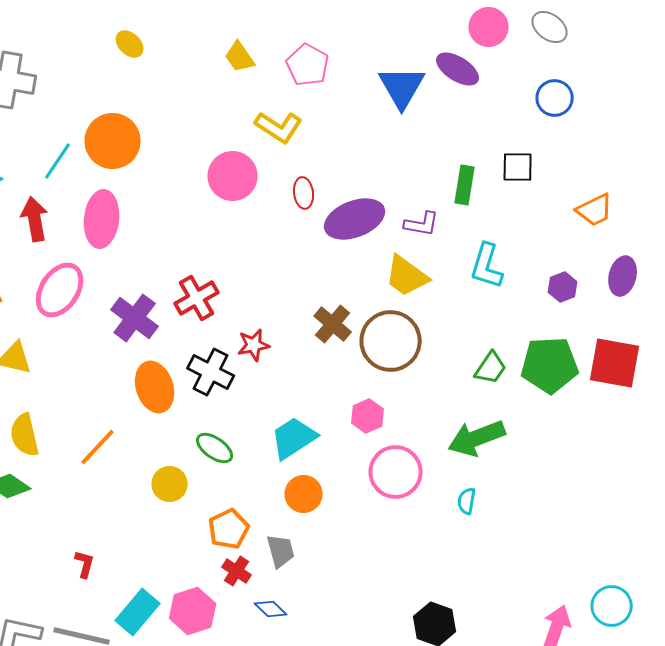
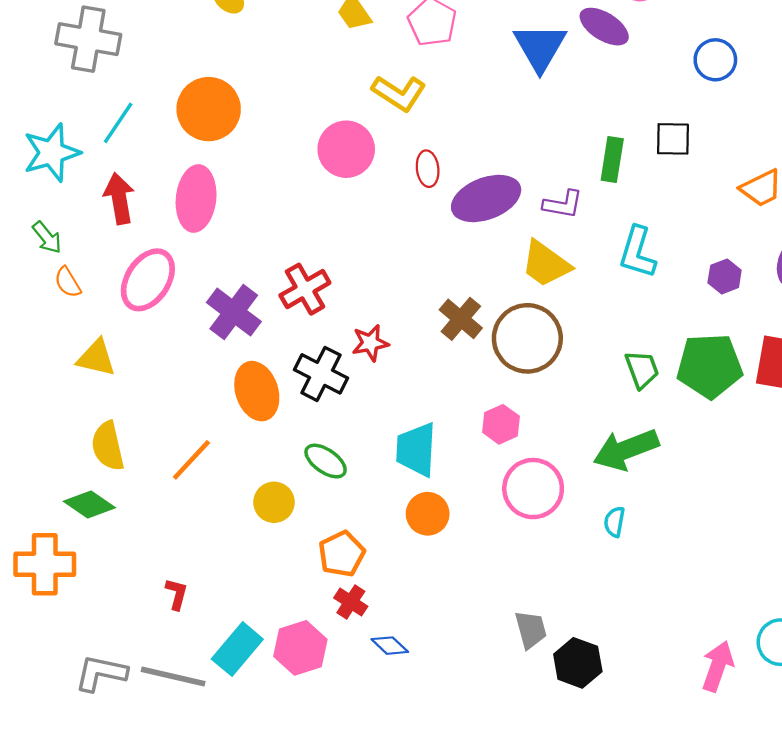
cyan line: (58, 161) -> (118, 123), moved
green trapezoid: (491, 368) -> (642, 369), turned -54
cyan trapezoid: (294, 438) -> (416, 450), turned -54
gray trapezoid: (281, 551) -> (531, 630), moved

